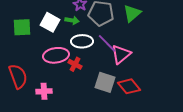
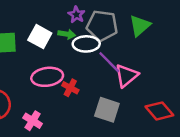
white ellipse: (82, 41) -> (86, 44), moved
red diamond: (129, 86) -> (159, 111), moved
pink cross: (44, 91) -> (33, 121), turned 35

